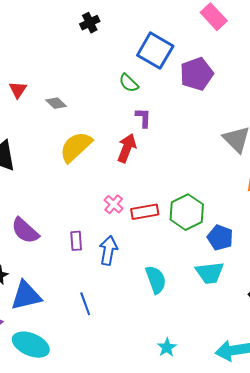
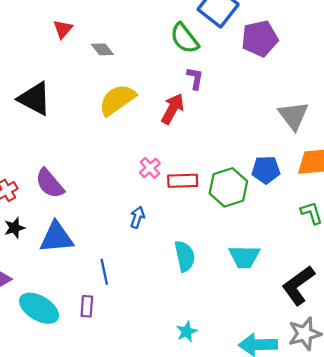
green semicircle: (129, 83) -> (184, 38), size x1.4
blue pentagon: (220, 238) -> (266, 170), moved, turned -30
purple rectangle: (76, 241) -> (87, 306), moved
blue arrow: (108, 250) -> (137, 217), size x0.7
blue triangle: (26, 296) -> (56, 237), moved

